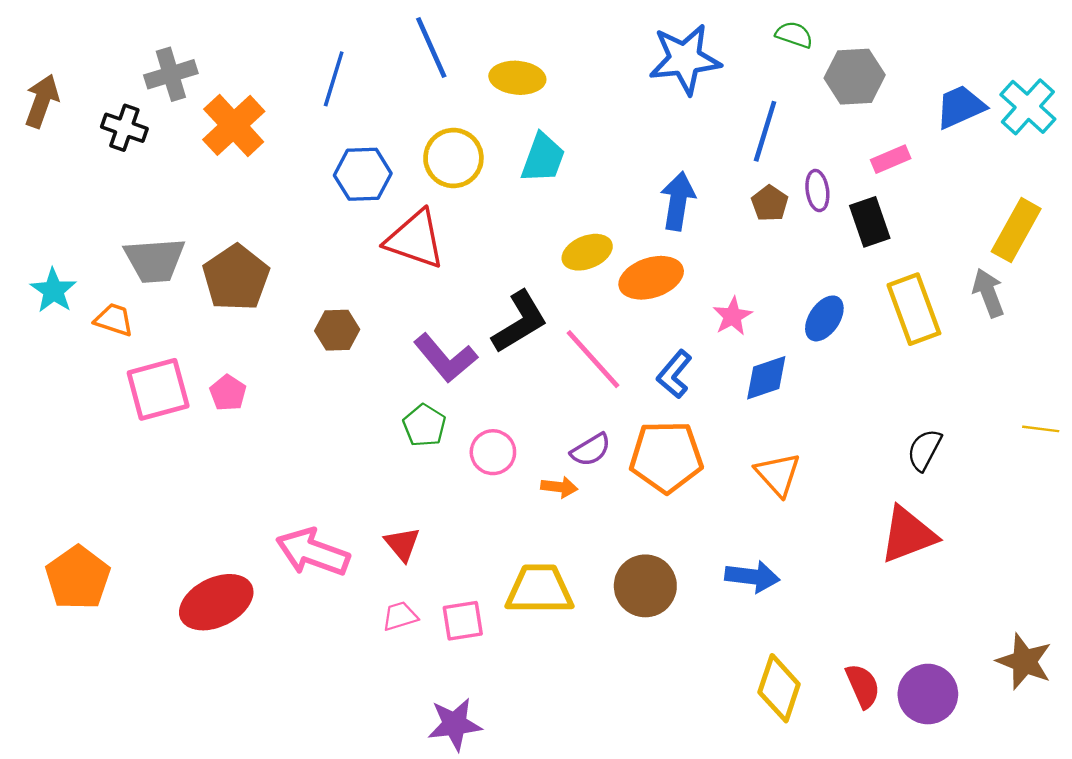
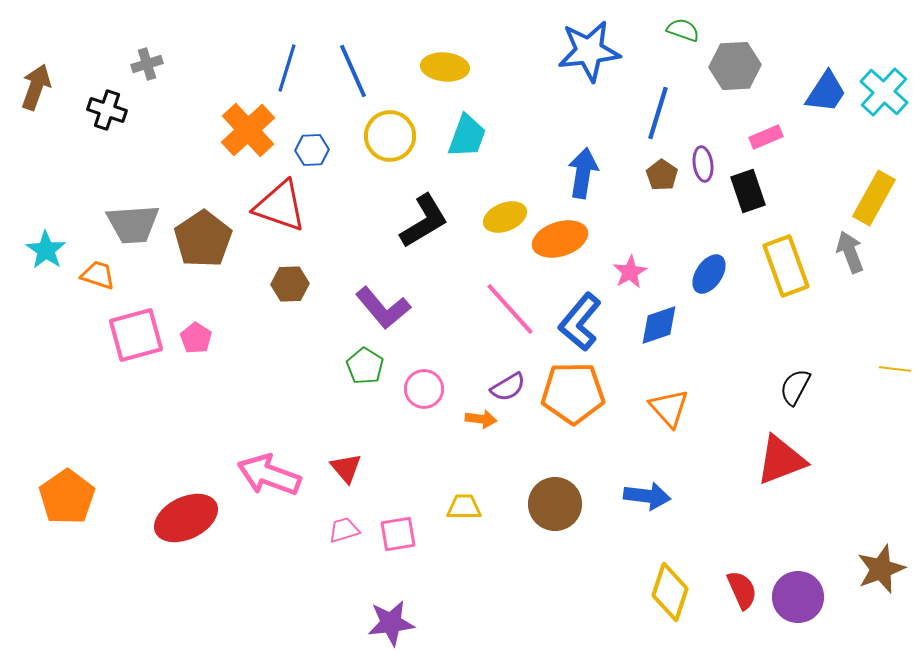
blue line: (431, 48) -> (353, 71), moved
gray cross: (171, 74) -> (147, 64), size x0.7
blue trapezoid: (960, 107) -> (826, 92), turned 147
orange cross: (234, 125) -> (248, 130), moved
blue hexagon: (363, 174) -> (312, 150), size x0.7
red triangle: (415, 239) -> (280, 206), moved
black L-shape: (520, 322) -> (424, 221), moved
blue L-shape: (674, 374) -> (580, 322), size x1.4
yellow trapezoid: (539, 589) -> (464, 507), size x0.6
brown star: (1024, 661) -> (881, 569), turned 30

